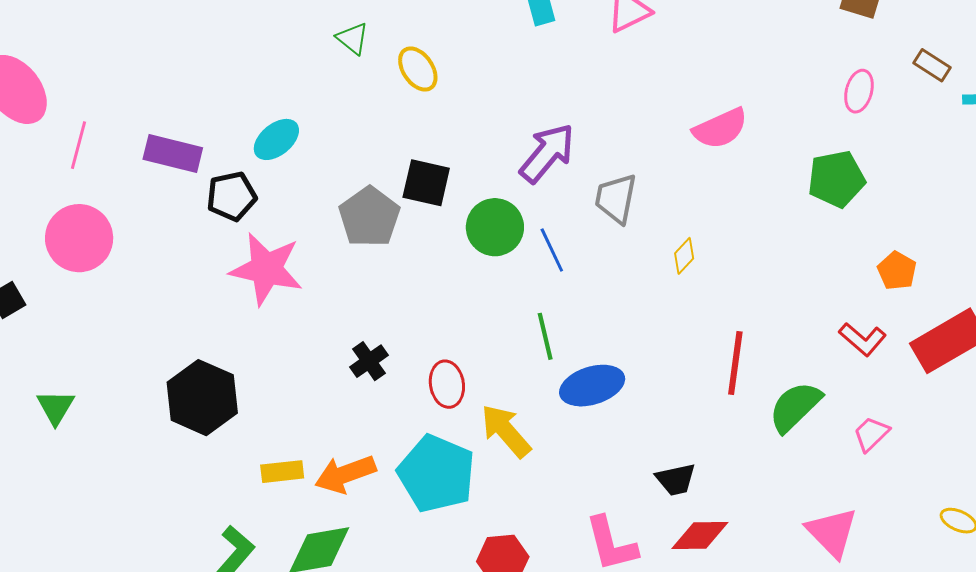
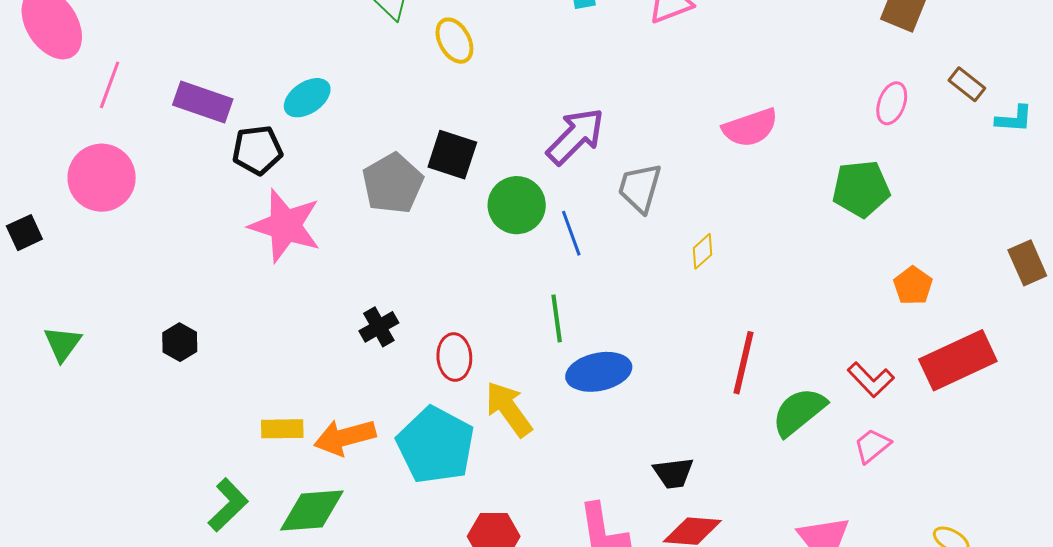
red L-shape: (863, 339) -> (871, 380), moved
black hexagon: (202, 398) -> (180, 342), moved, size x0.5

